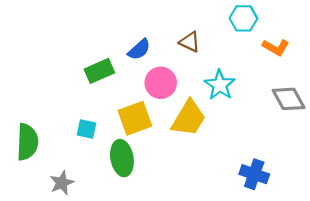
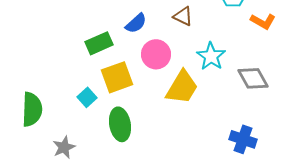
gray diamond: (289, 99) -> (253, 78), moved
yellow square: (135, 118) -> (117, 77), moved
cyan square: (86, 129) -> (87, 97), turned 36

